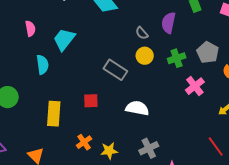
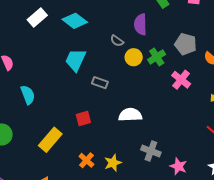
cyan trapezoid: (64, 39) -> (76, 60), moved
yellow circle: (145, 56) -> (134, 57), moved
gray rectangle: (115, 70) -> (100, 83), size x0.7
yellow rectangle: (54, 114) -> (50, 140), turned 50
gray cross: (149, 148) -> (151, 151), turned -30

